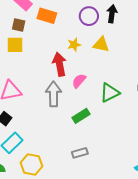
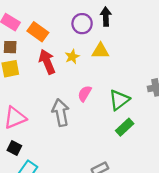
orange rectangle: (47, 16) -> (38, 32), turned 30
red arrow: (59, 64) -> (47, 62), moved
green rectangle: (81, 116) -> (125, 127), moved

